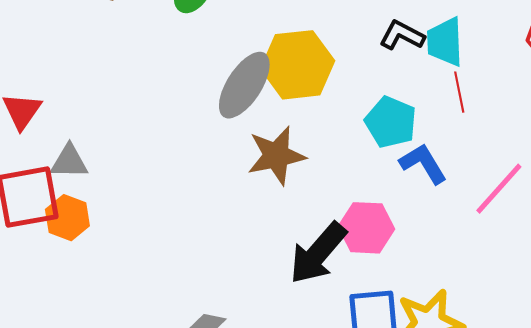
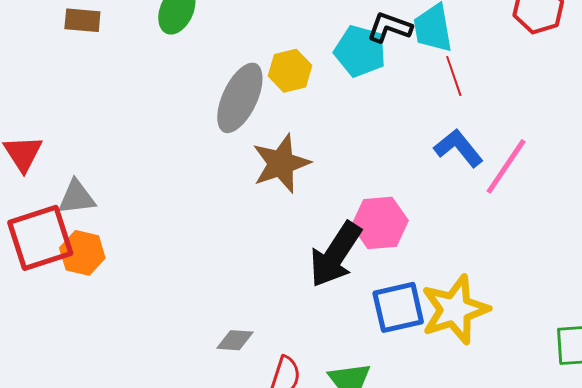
yellow hexagon: (298, 65) -> (290, 71), size x0.6
cyan pentagon: (391, 122) -> (360, 51), moved
blue L-shape: (423, 164) -> (458, 148), moved

